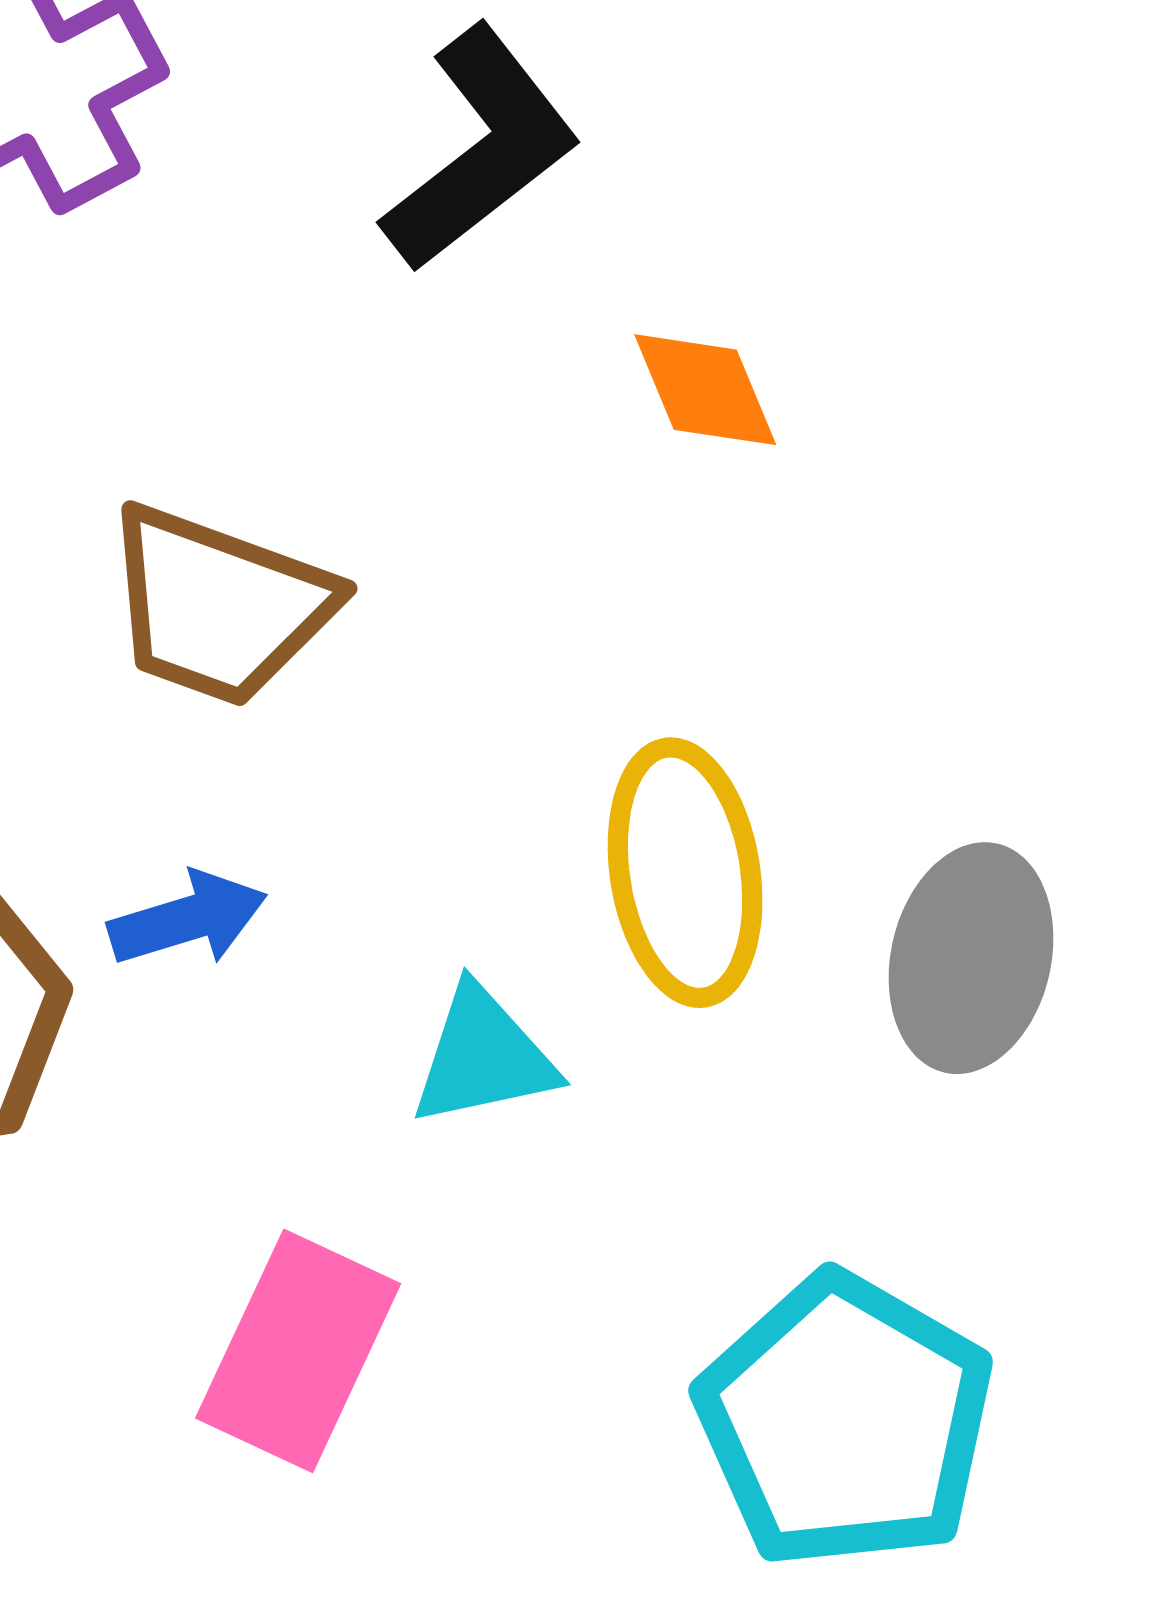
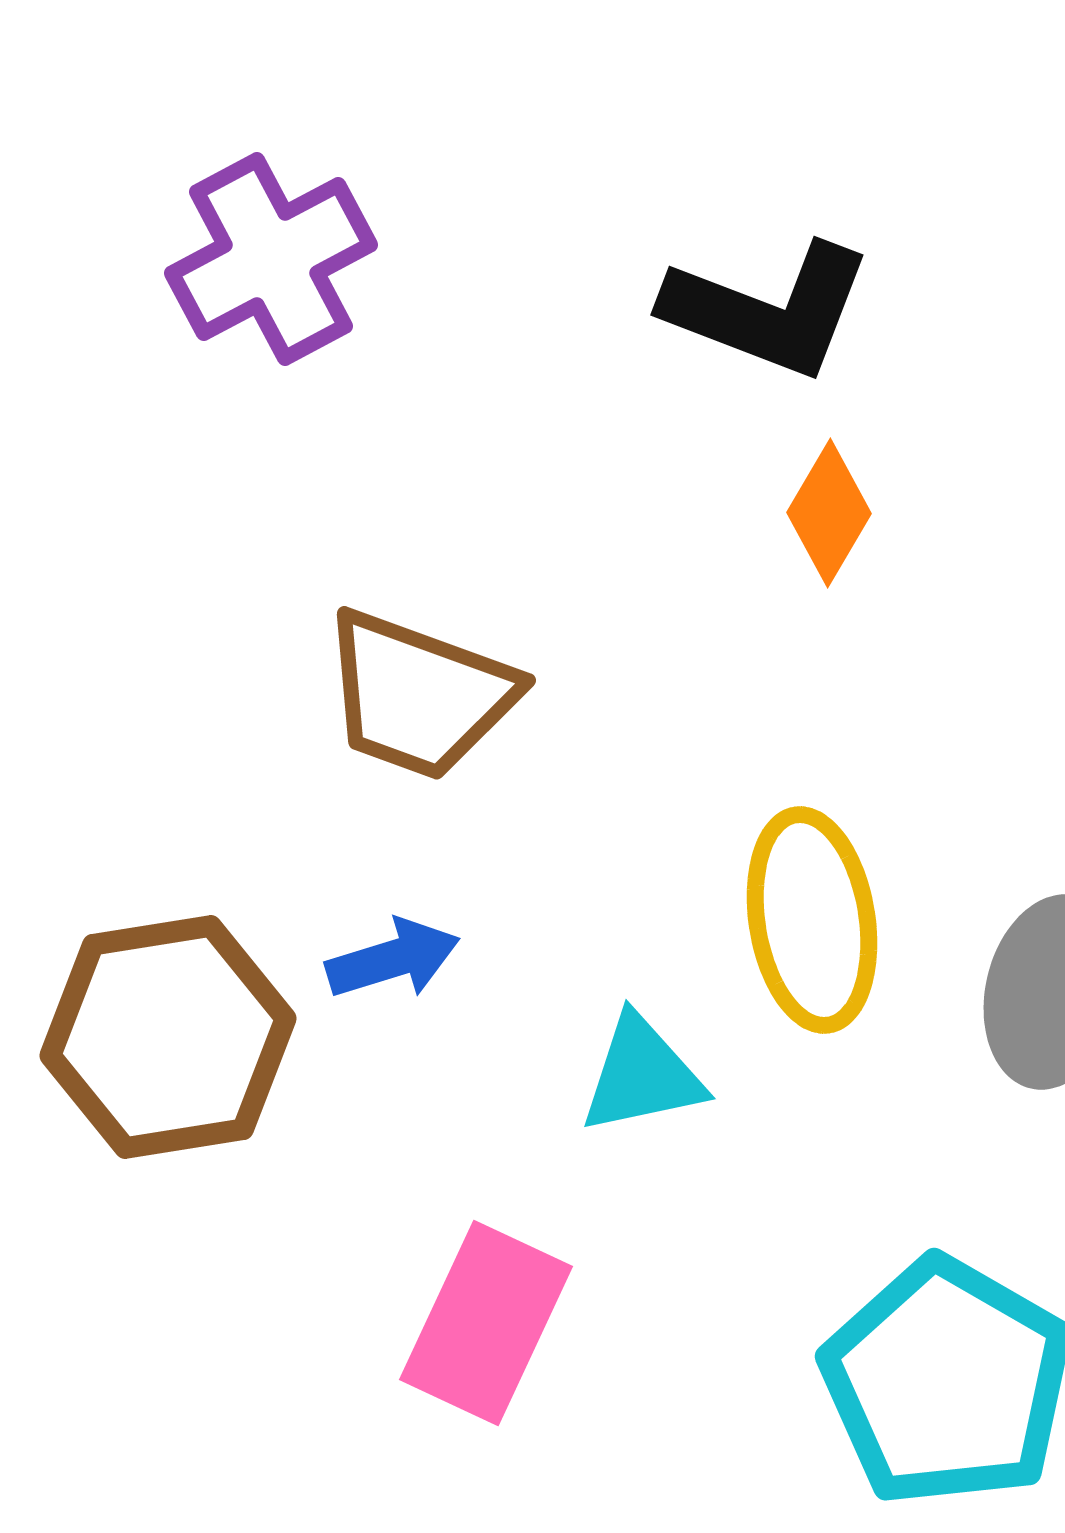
black L-shape: (481, 149) -> (768, 310), moved, turned 59
orange diamond: (705, 390) -> (829, 513), turned 53

